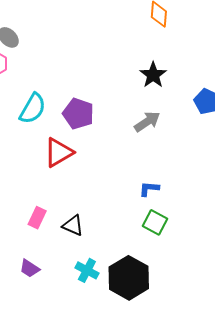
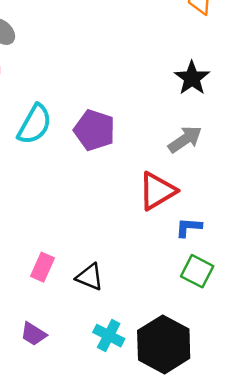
red triangle: (59, 152) -> (157, 191), moved

